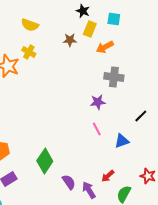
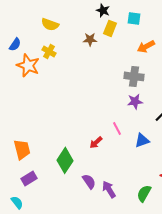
orange arrow: (105, 47) -> (146, 46), moved
purple star: (98, 102) -> (135, 101), moved
red arrow: (108, 176) -> (96, 142), moved

